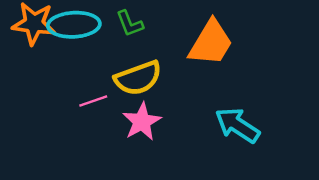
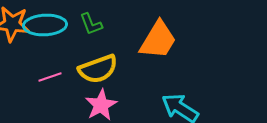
pink line: (93, 101) -> (50, 77), moved

